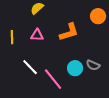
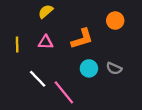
gray semicircle: (93, 65) -> (114, 68), moved
cyan circle: (75, 68) -> (89, 68), moved

